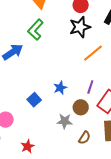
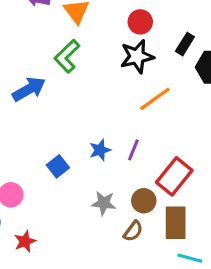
purple line: (90, 87) -> (133, 150), moved
brown circle: (81, 107) -> (144, 201), moved
red star: (28, 146) -> (25, 241), moved

